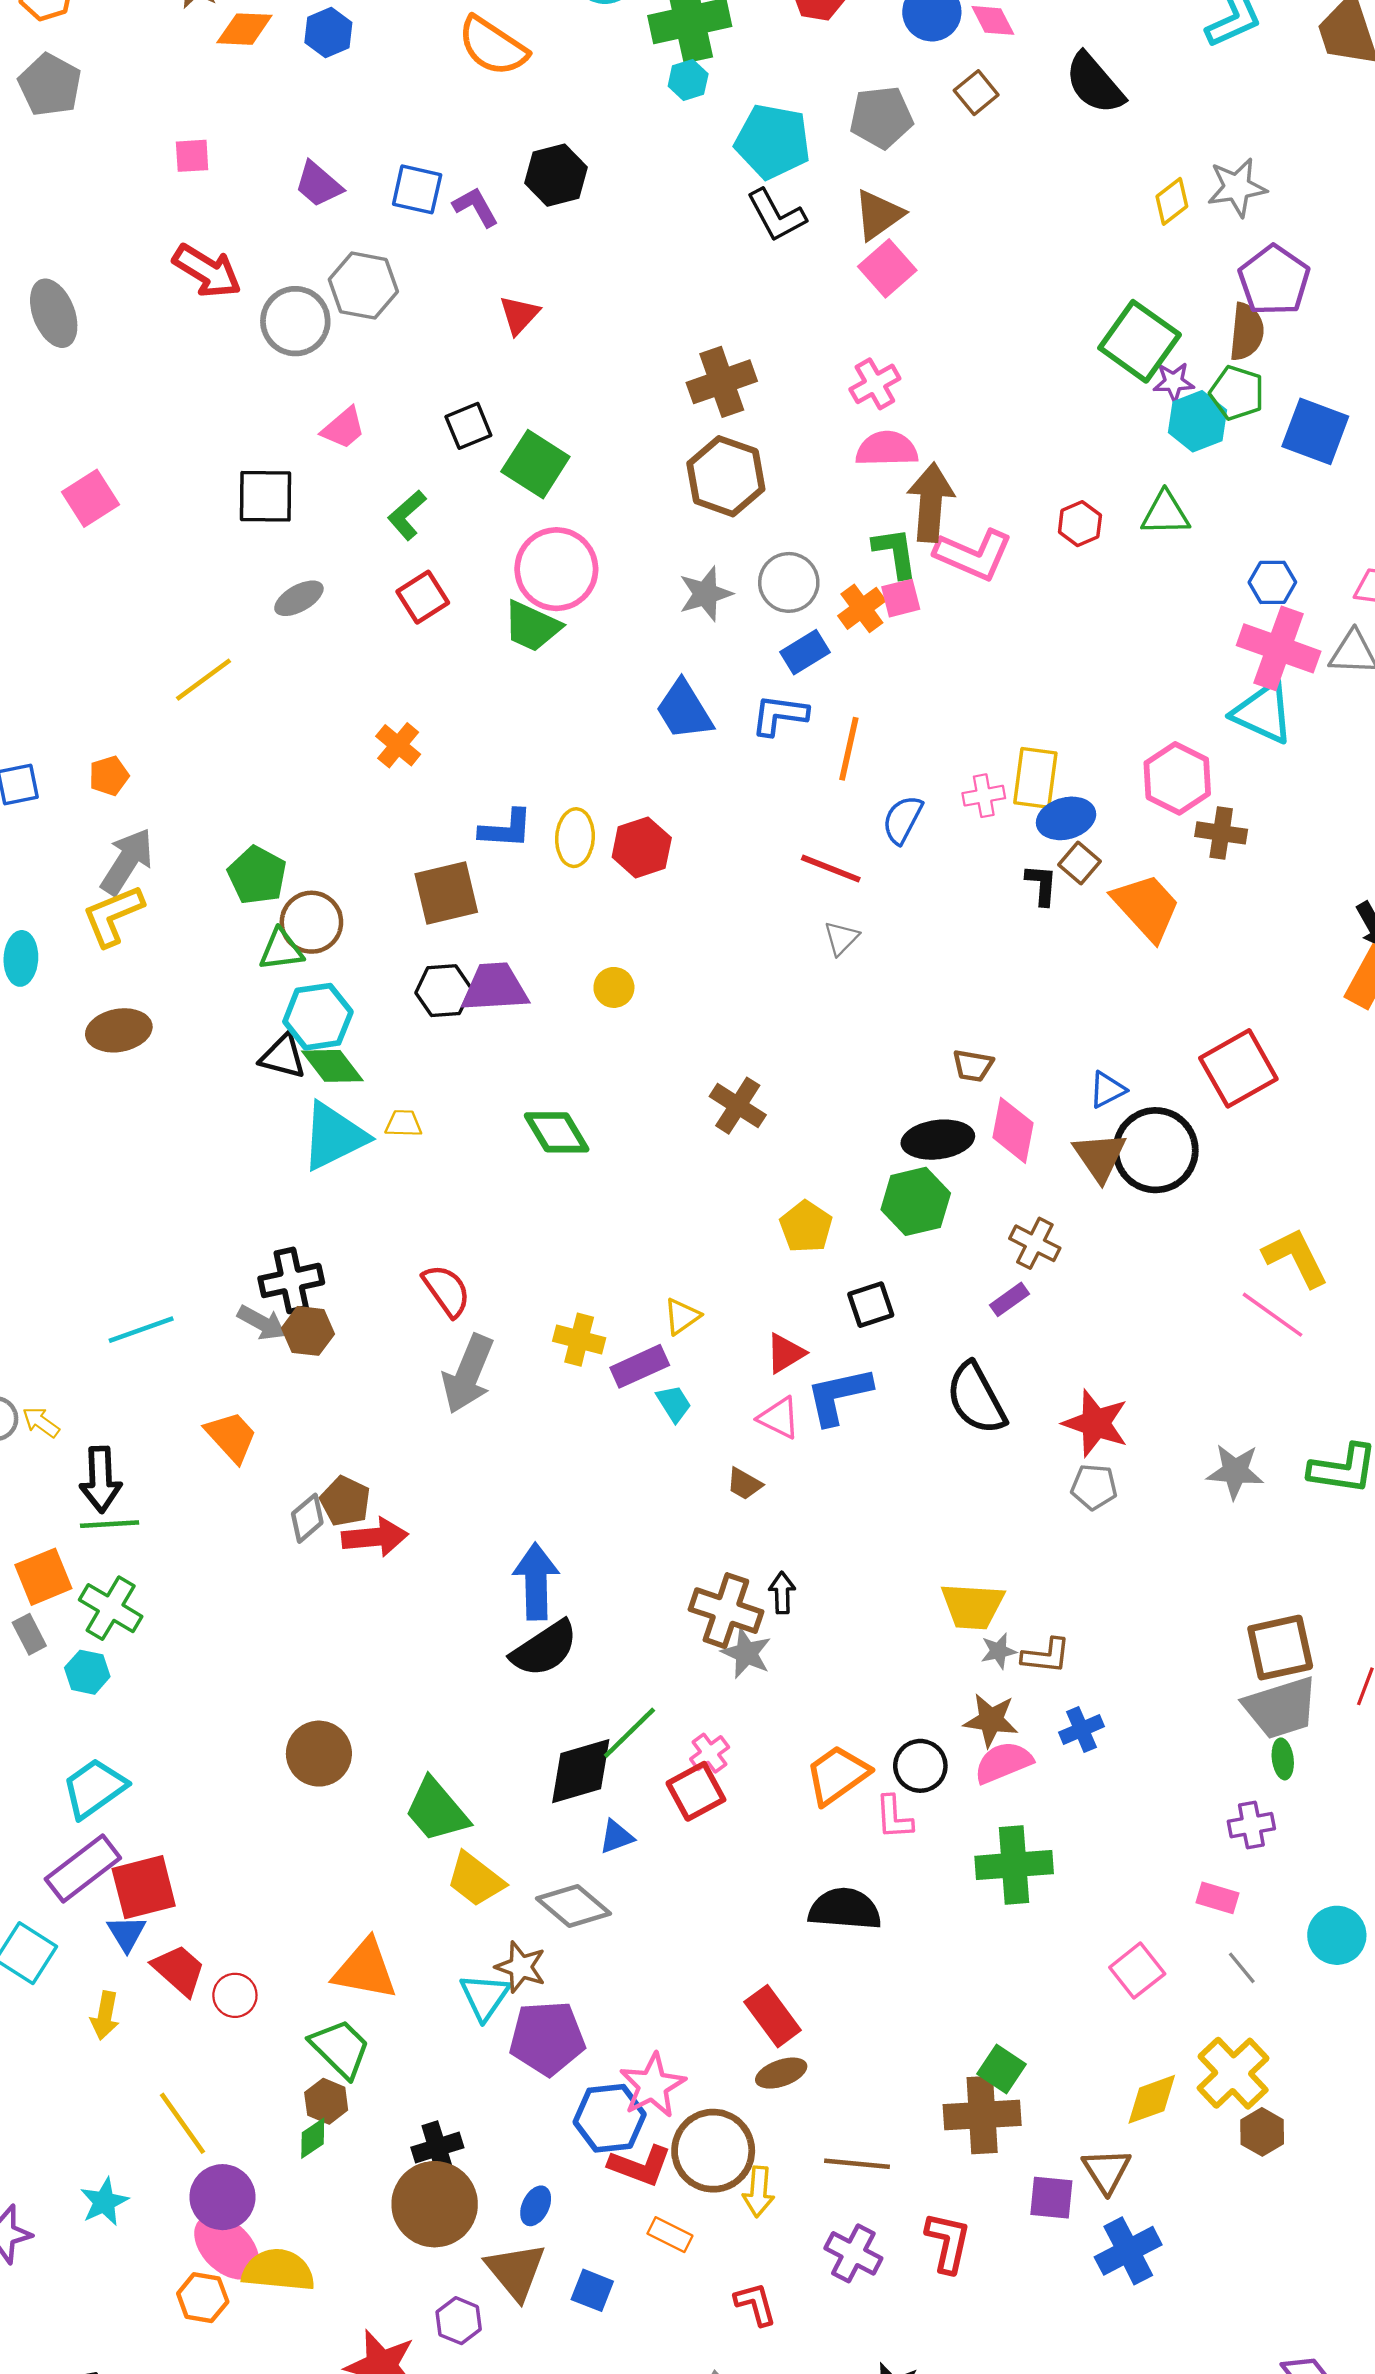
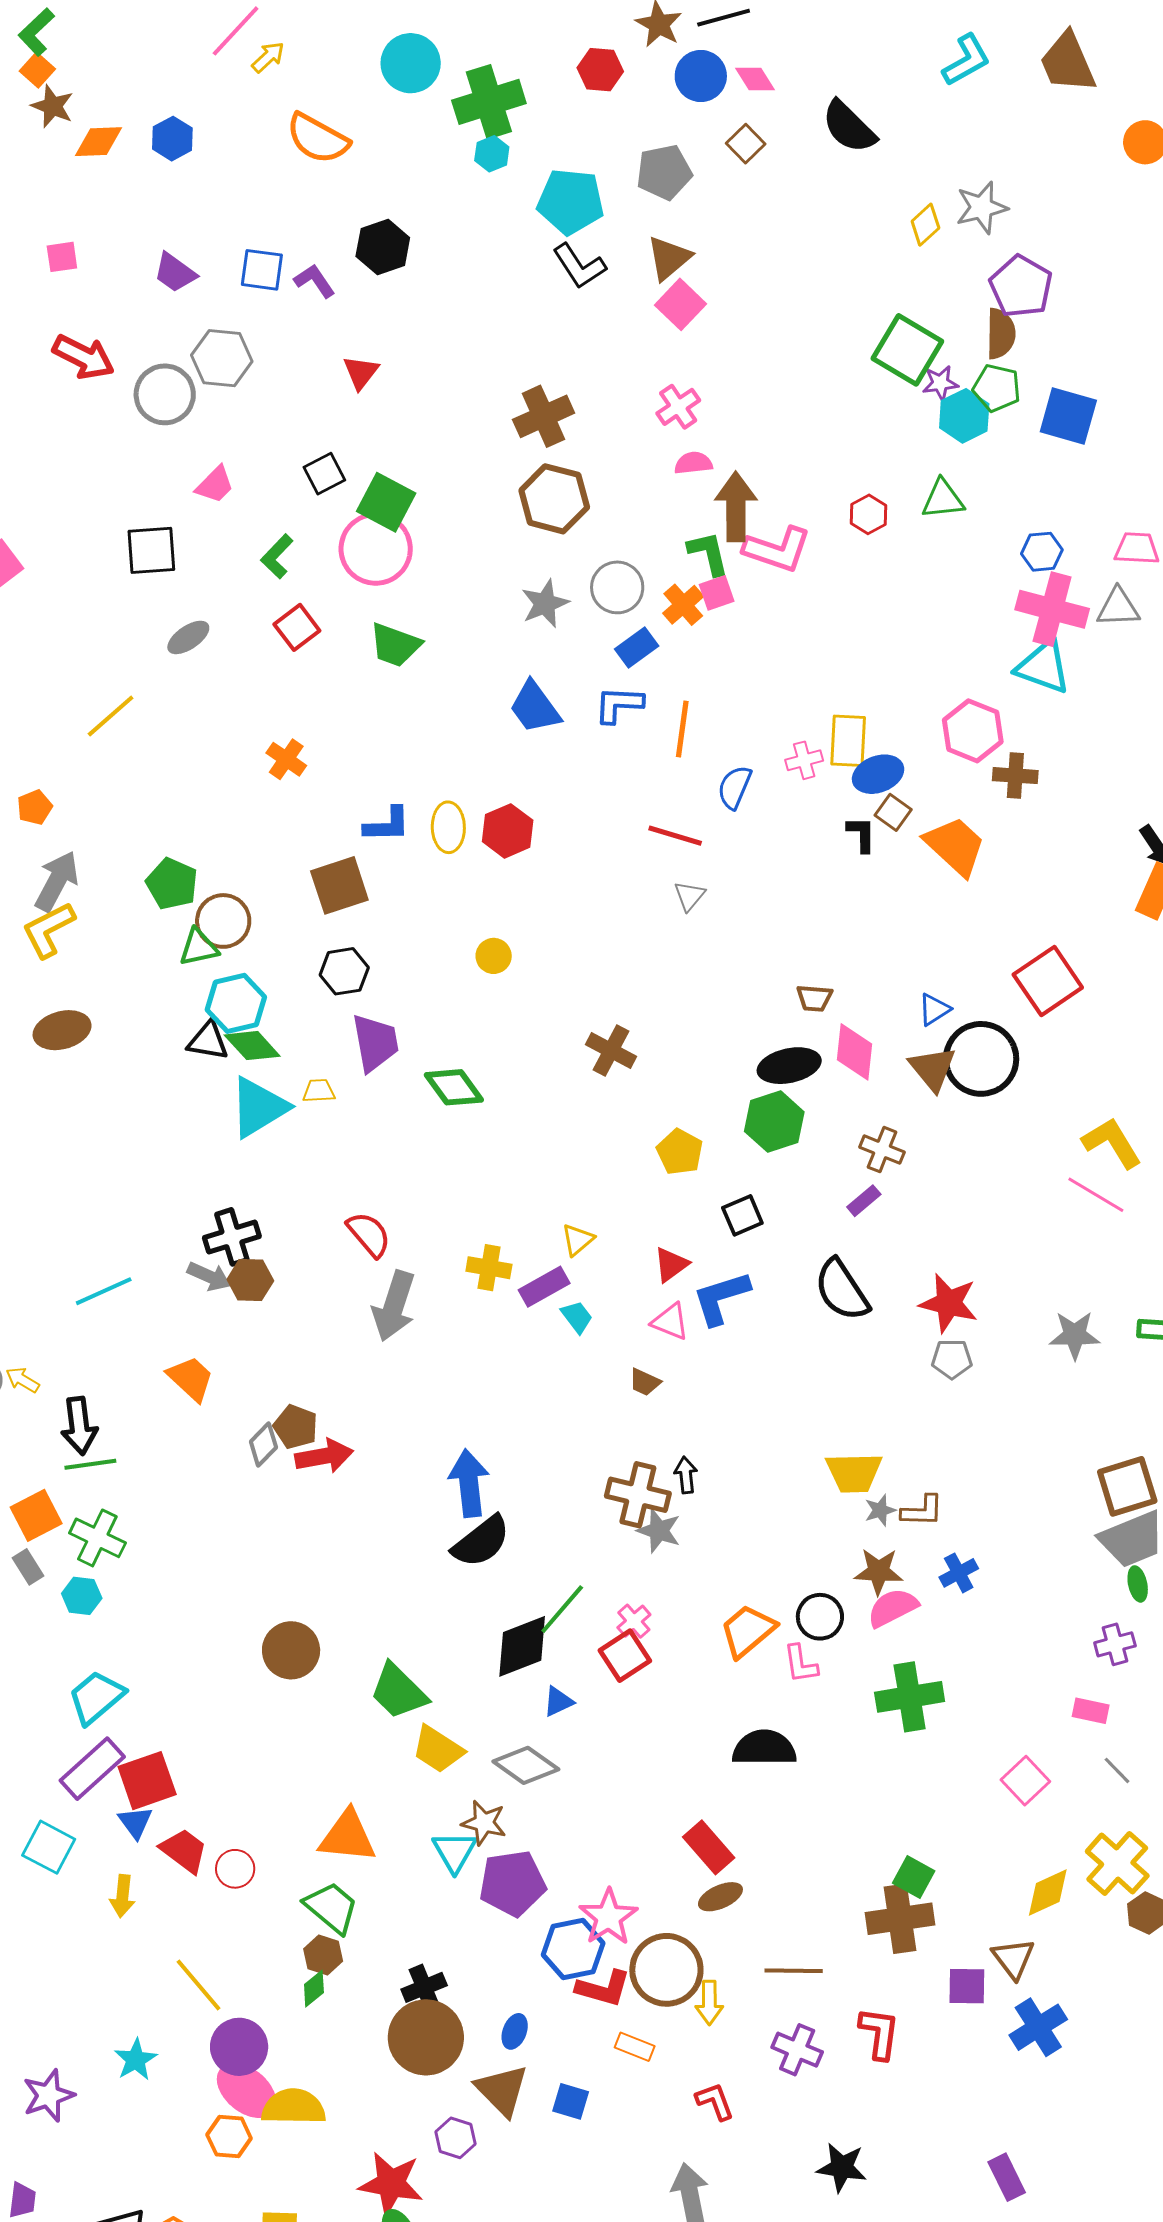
pink semicircle: (887, 449) -> (693, 463), size x0.7
pink circle: (556, 569) -> (376, 549), moved
purple trapezoid: (495, 988) -> (375, 1043), moved, turned 88

